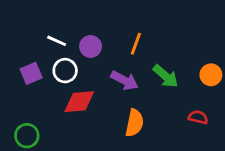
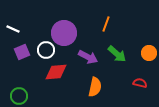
white line: (57, 41) -> (13, 29), moved
orange line: (136, 44) -> (106, 24), moved
purple circle: (91, 46) -> (64, 33), size x1.6

